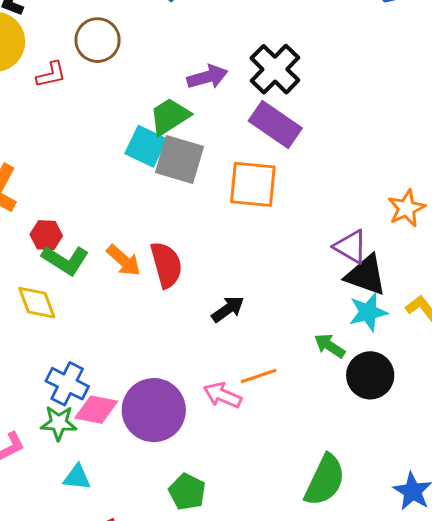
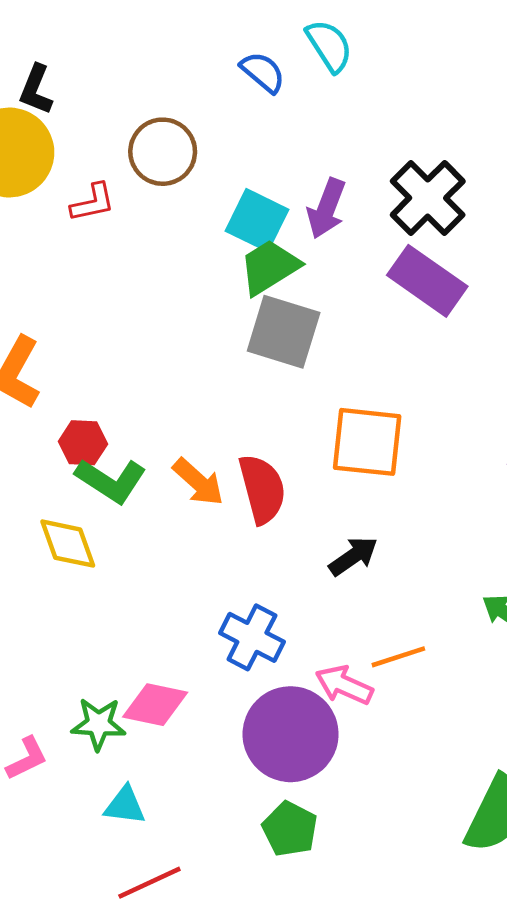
purple arrow: (207, 77) -> (326, 208), turned 126
cyan square: (146, 146) -> (257, 220), moved
orange square: (253, 184) -> (367, 442), moved
blue cross: (67, 384) -> (252, 637), moved
purple circle: (154, 410) -> (291, 734), moved

